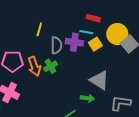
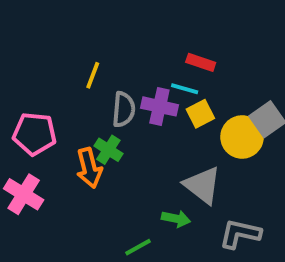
yellow circle: (117, 34) -> (242, 137), moved
orange arrow: (34, 66) -> (89, 168), moved
green cross: (50, 66) -> (108, 150), turned -32

